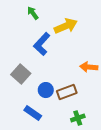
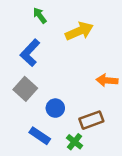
blue L-shape: (42, 44) -> (30, 53), moved
brown rectangle: (67, 92) -> (91, 120), moved
green cross: (78, 118) -> (75, 142), moved, turned -32

